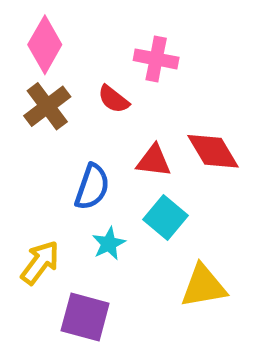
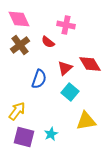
pink diamond: (45, 45) -> (19, 19), turned -55
red triangle: (154, 161) -> (65, 68), turned -49
cyan star: (109, 244) -> (51, 134), moved
purple square: (85, 317) -> (24, 137), moved

